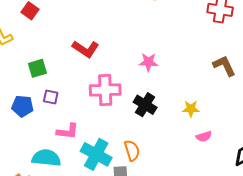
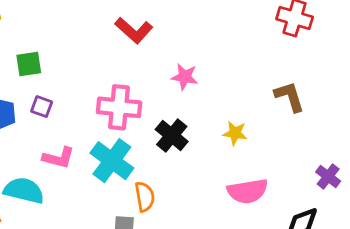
red L-shape: (86, 49) -> (134, 30), moved
yellow star: (191, 109) -> (235, 133), moved
pink semicircle: (204, 136) -> (248, 191), size x1.8
cyan cross: (96, 154) -> (112, 161), moved

